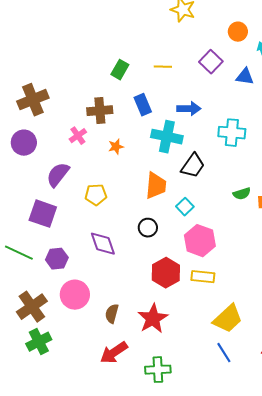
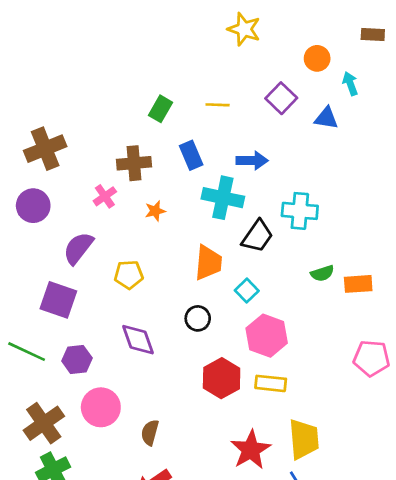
cyan cross: (232, 133) -> (300, 211), moved
red star: (153, 319) -> (251, 450), moved
yellow trapezoid: (228, 319) -> (304, 439), turned -52

